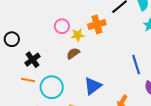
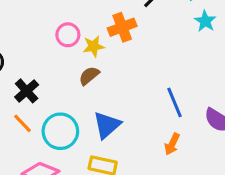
blue line: (136, 65) -> (175, 102), moved
orange line: (28, 80) -> (23, 123), turned 40
blue triangle: (93, 86) -> (107, 125), moved

